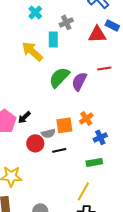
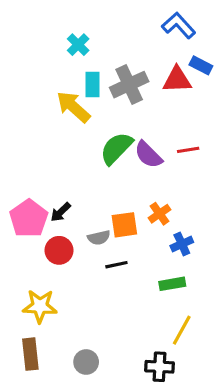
gray cross: (66, 22) -> (129, 85), moved, size x1.6
cyan rectangle: (53, 39) -> (92, 85), moved
red line: (104, 68) -> (188, 150), moved
purple semicircle: (79, 81) -> (148, 155), turned -72
red circle: (35, 143) -> (59, 250), moved
yellow line: (83, 191) -> (182, 330), moved

